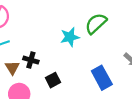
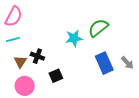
blue rectangle: (102, 78) -> (104, 63), moved

